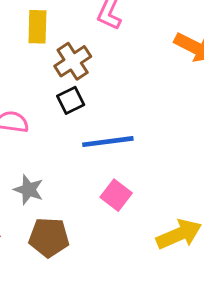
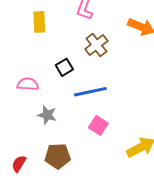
brown cross: (73, 61) -> (96, 45), moved
gray star: (29, 190) -> (47, 115), moved

